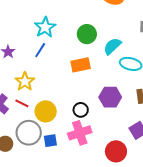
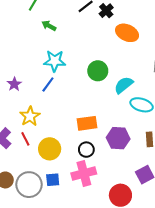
cyan star: (45, 27) -> (55, 61), turned 30
orange rectangle: (81, 65) -> (87, 123), moved
red line: (22, 103) -> (25, 139), turned 32
gray circle: (29, 133) -> (29, 185), moved

